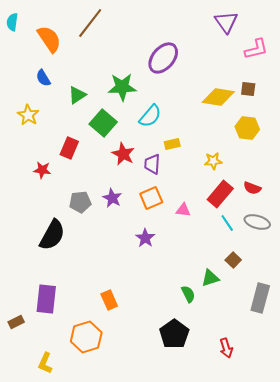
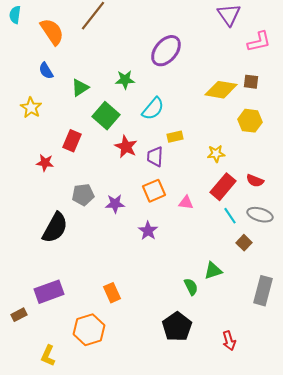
green star: (122, 87) -> (125, 80), size x0.7
purple star: (112, 198) -> (115, 204), moved, turned -30
brown square: (233, 260) -> (244, 243), moved
purple rectangle: (46, 299) -> (49, 292), turned 64

